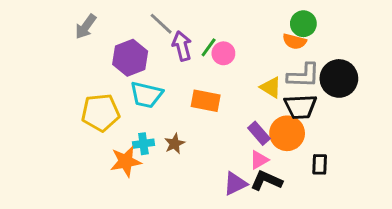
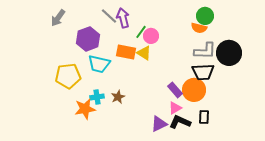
purple arrow: (182, 46) -> (123, 18), moved
yellow triangle: (271, 87) -> (144, 53), moved
orange rectangle: (206, 101) -> (126, 52), moved
black rectangle: (320, 164) -> (204, 117), moved

